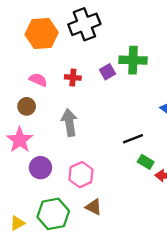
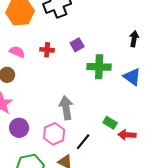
green cross: (133, 60) -> (99, 67), moved
gray arrow: (69, 123) -> (66, 108), moved
black line: (133, 139) -> (83, 142), moved, turned -30

